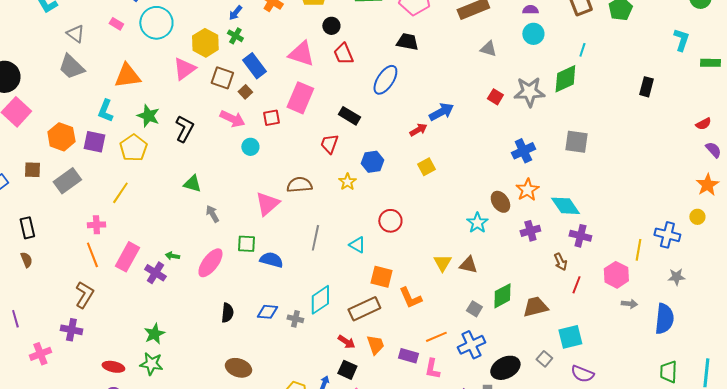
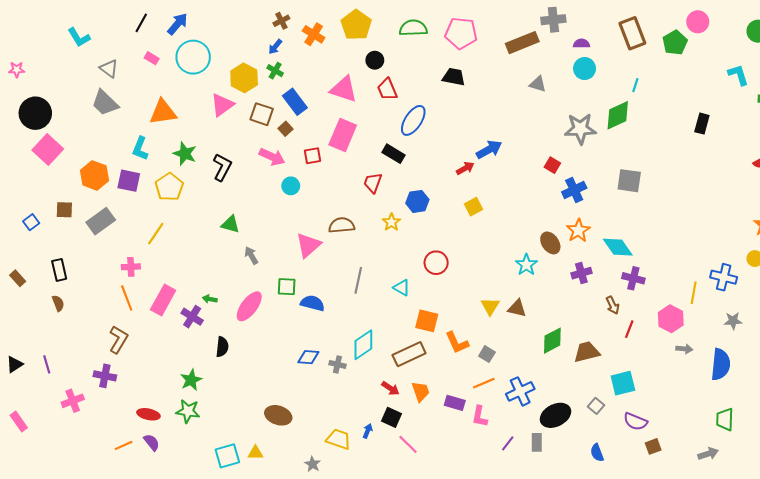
cyan L-shape: (681, 40) -> (738, 75), turned -35
blue ellipse: (385, 80) -> (413, 120), moved
red square: (495, 97) -> (552, 165), moved
gray square: (474, 309) -> (487, 354), moved
black semicircle: (227, 313) -> (222, 347), moved

